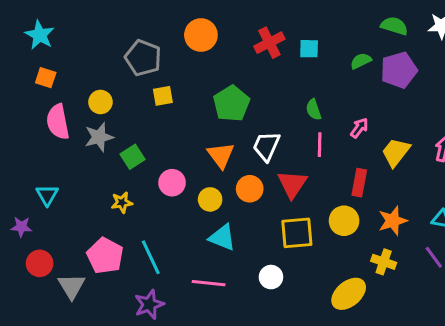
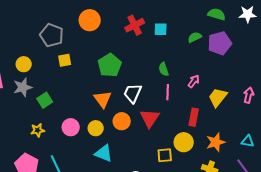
pink circle: (172, 183) -> (71, 127), moved
yellow square: (297, 233) -> (165, 155), moved, size x0.7

